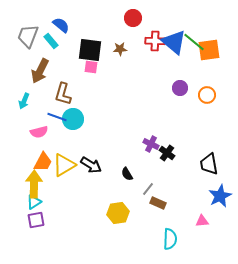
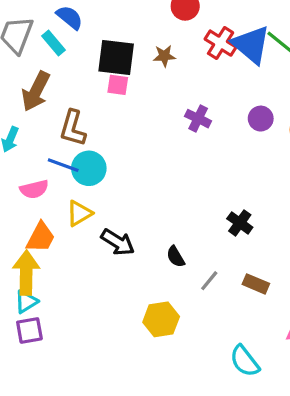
red cross: (155, 41) -> (221, 43), turned 30
purple cross: (151, 144) -> (198, 119), moved
yellow triangle: (64, 165) -> (79, 213), moved, size x0.7
brown rectangle: (158, 203) -> (256, 284), moved
cyan semicircle: (170, 239) -> (245, 361), turned 140

